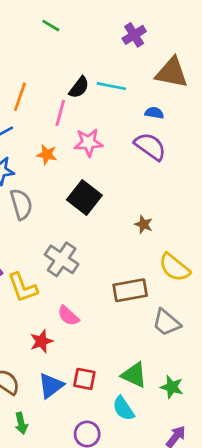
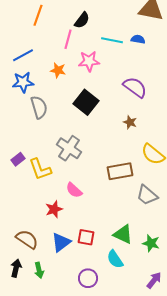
cyan line: (111, 86) -> (112, 40), moved
orange line: (20, 97) -> (38, 15), moved
purple semicircle: (150, 146) -> (135, 87), moved

